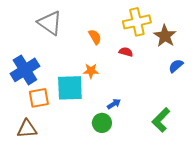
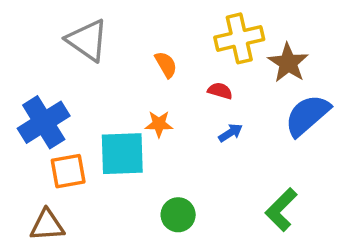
blue semicircle: (176, 66) -> (307, 115), size x1.8
blue arrow: (114, 104) -> (230, 133), moved

